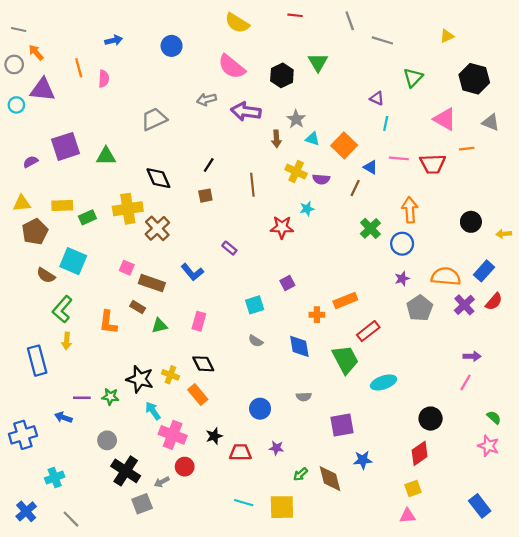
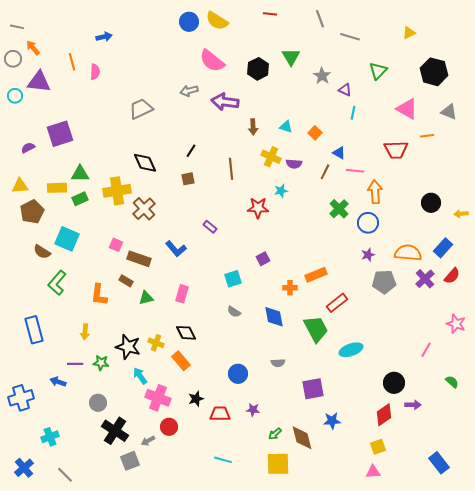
blue circle: (172, 46) -> (189, 22), moved
gray star: (296, 119) -> (322, 76), moved
orange square: (344, 145) -> (315, 133), size x0.6
green triangle: (106, 156) -> (80, 174), moved
pink line: (399, 158) -> (355, 171), moved
gray pentagon: (420, 308) -> (384, 282), turned 30
yellow arrow: (67, 341) -> (85, 332), moved
purple arrow: (472, 356) -> (413, 405), moved
pink star: (488, 446) -> (456, 324), moved
yellow square: (282, 507) -> (278, 464), moved

